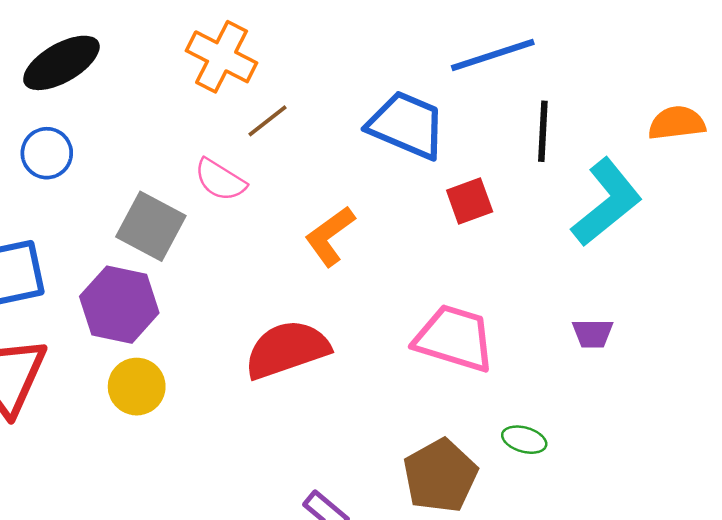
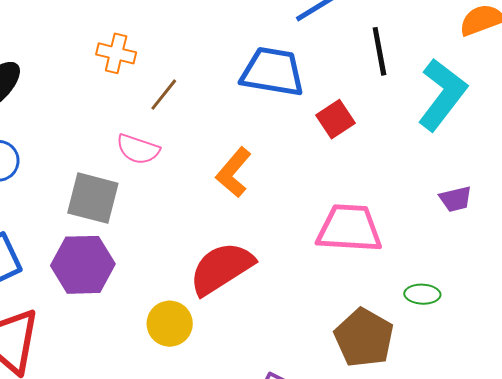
orange cross: (222, 57) -> (116, 53), size x0.7
yellow circle: (137, 387) -> (170, 324), moved

